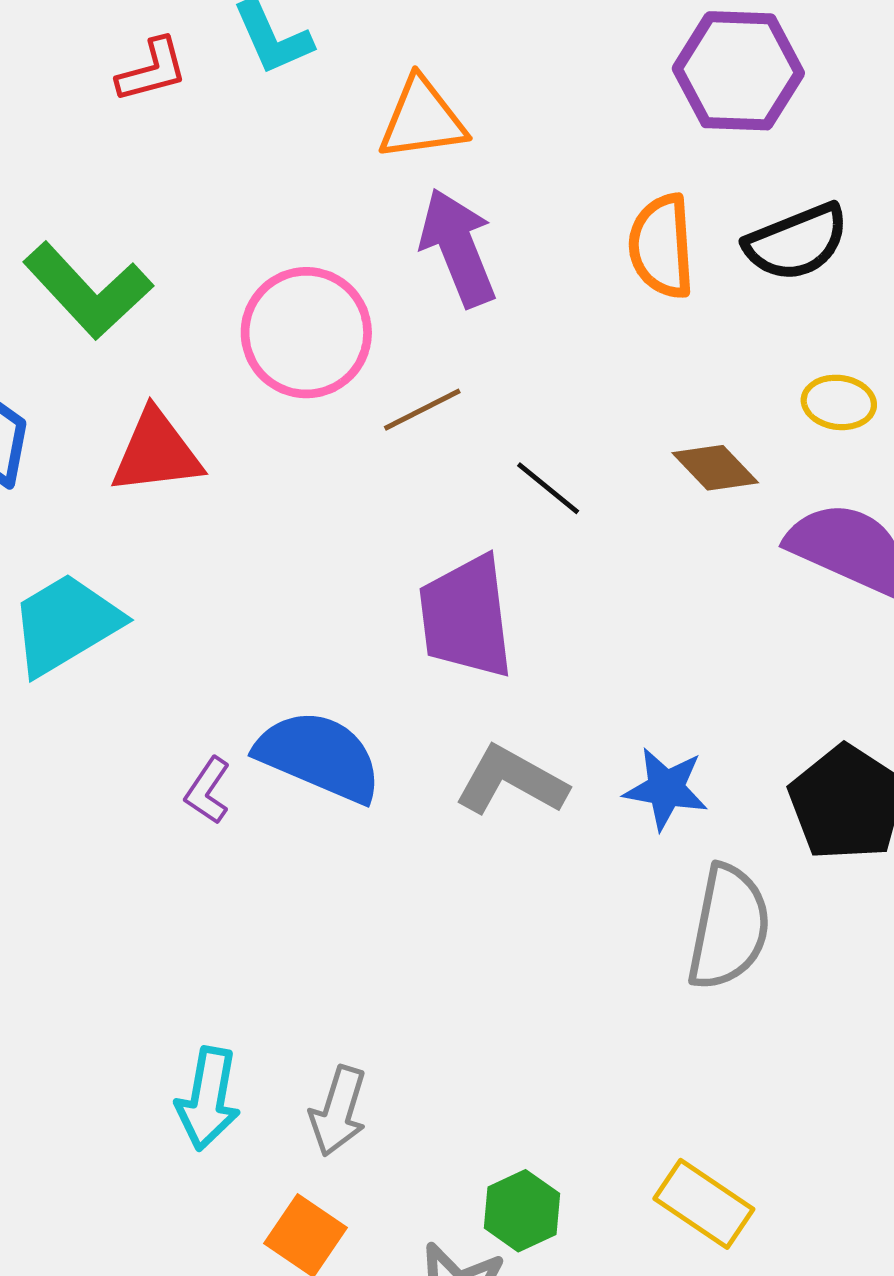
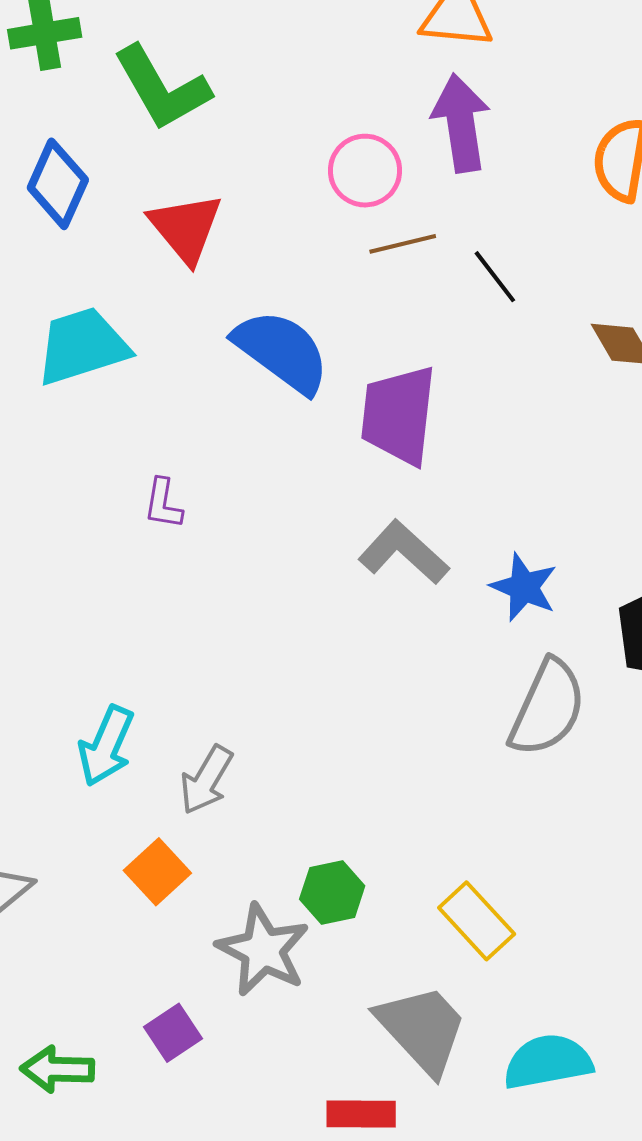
pink circle: (306, 333) -> (365, 171), moved, size x0.7
red triangle: (156, 452) -> (186, 228), turned 44
black line: (548, 488) -> (495, 277), moved
blue semicircle: (319, 756) -> (282, 351), moved
purple L-shape: (208, 791) -> (163, 504), turned -38

